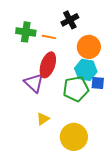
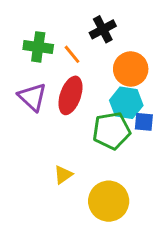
orange line: (49, 37) -> (72, 54), turned 40
purple triangle: (34, 83) -> (32, 97), moved

